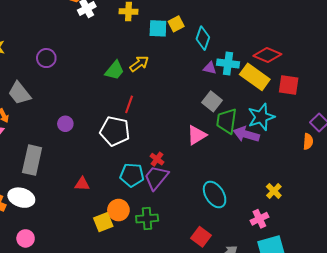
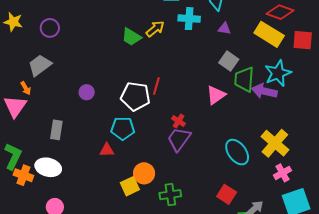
purple circle: (46, 58) -> (50, 28), moved
cyan cross: (228, 64) -> (189, 19), moved
green trapezoid: (115, 70) -> (131, 37), turned 85
gray trapezoid: (19, 93) -> (40, 65), turned 95
red line: (129, 104) -> (156, 86), moved
gray rectangle: (32, 160) -> (56, 130), size x0.7
cyan pentagon: (132, 175) -> (123, 128), moved
yellow cross: (274, 191) -> (275, 143), moved, size x1.8
green cross: (147, 218) -> (170, 195), moved

